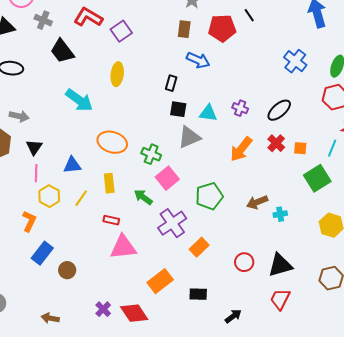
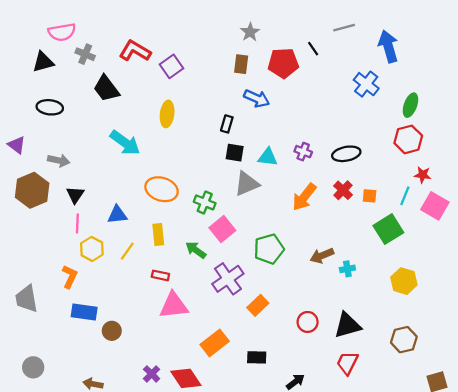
blue cross: (295, 61) -> (366, 84), moved
black ellipse: (279, 110) -> (346, 154), turned 30
blue rectangle: (42, 253) -> (84, 312), turned 60

